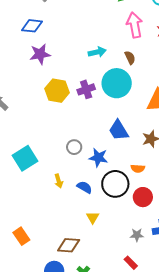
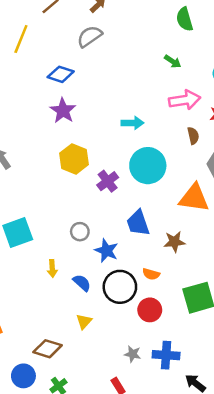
pink arrow: (135, 25) -> (185, 100), turned 80
purple star: (40, 54) -> (63, 111), turned 30
brown semicircle: (130, 58) -> (193, 136), moved
purple cross: (86, 89) -> (108, 181), moved, turned -30

